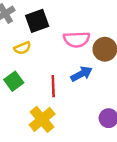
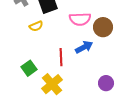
green square: (14, 81) -> (29, 68), moved

